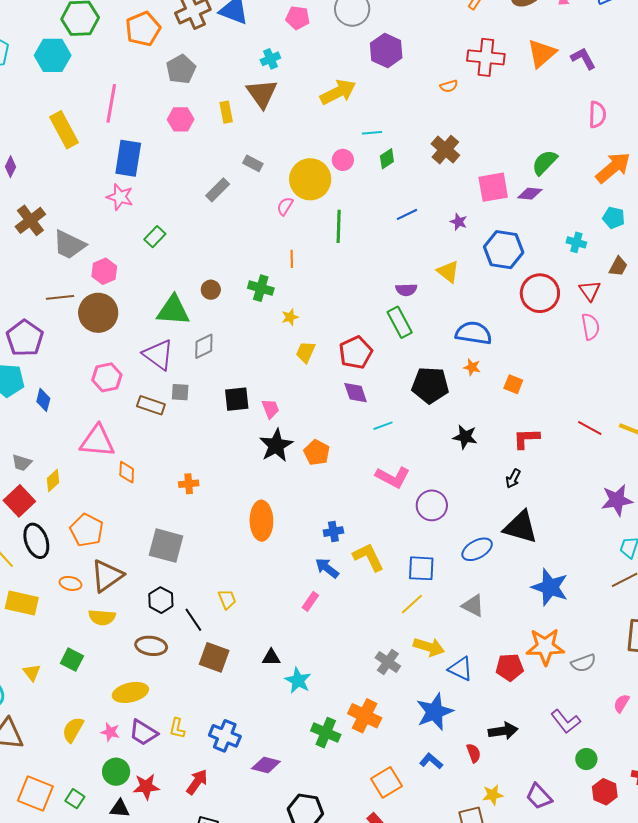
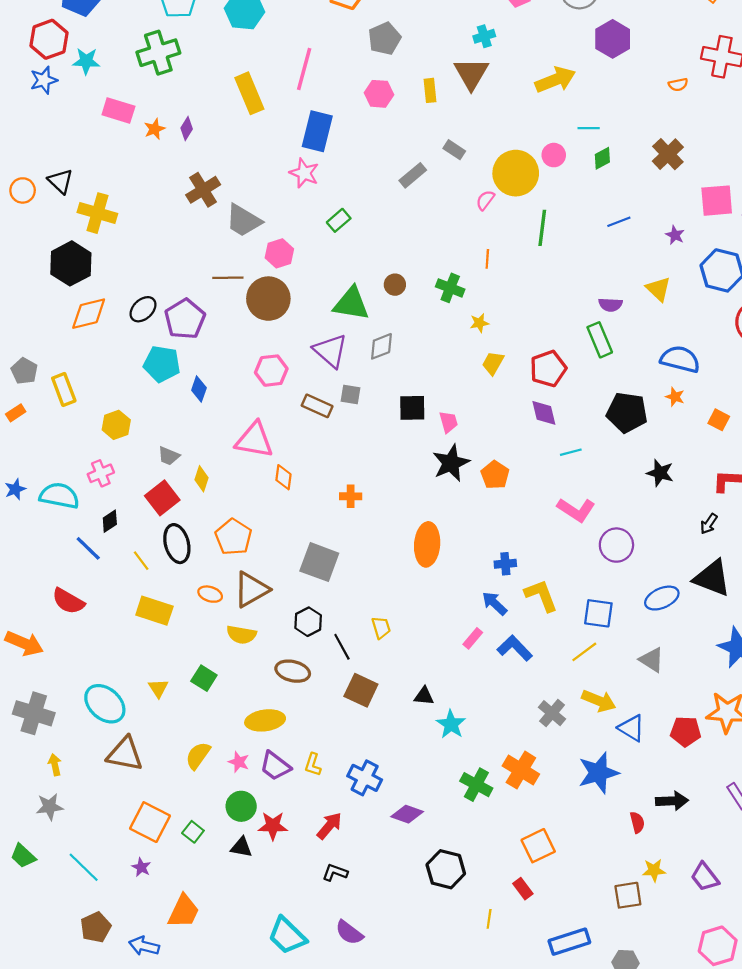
yellow diamond: (53, 480) -> (201, 479), turned -35
blue L-shape: (431, 761) -> (515, 648), moved, size x1.4

